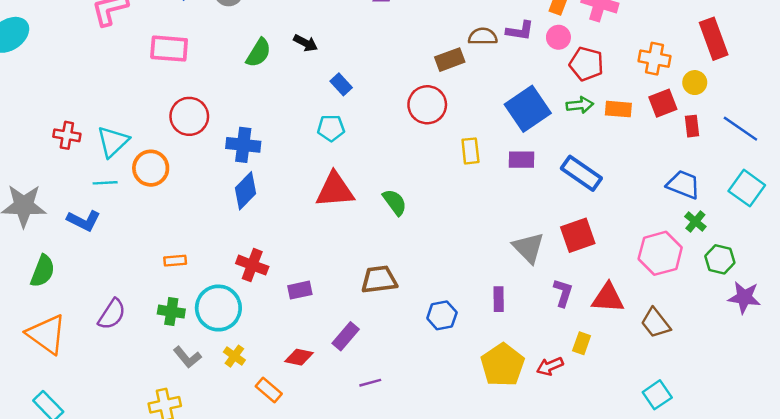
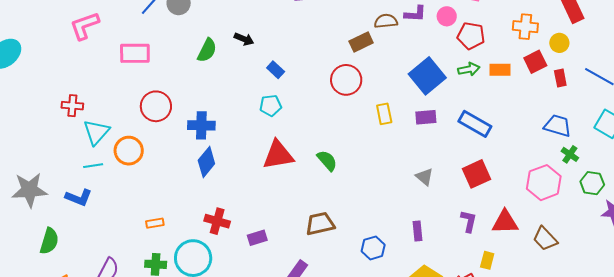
red cross: (67, 135) -> (72, 106), moved
gray triangle: (528, 248) -> (424, 177), moved, size x0.7

